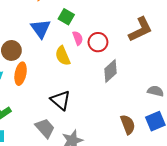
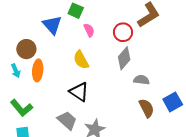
red circle: (98, 42) -> (123, 32), moved
yellow semicircle: (63, 56) -> (81, 60), moved
gray semicircle: (156, 91) -> (141, 80), moved

